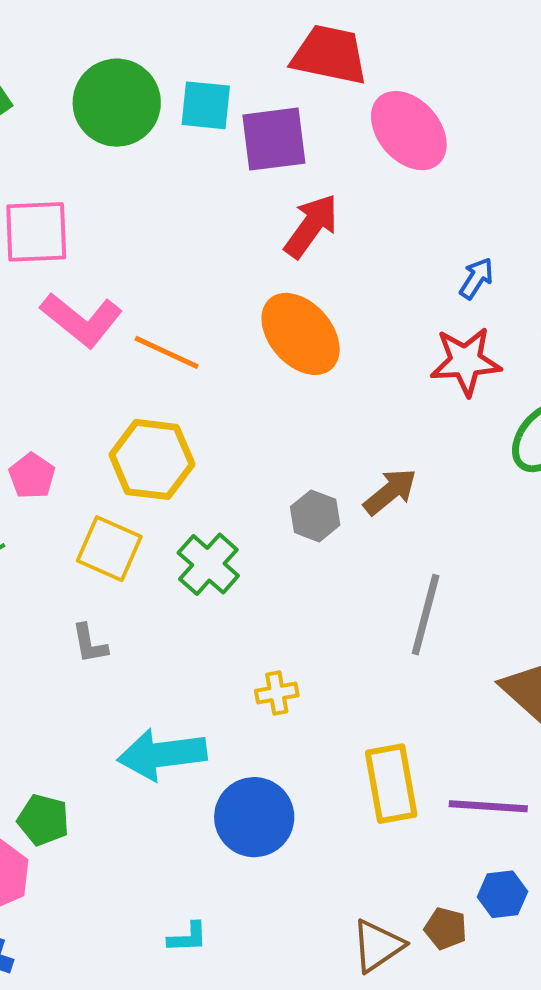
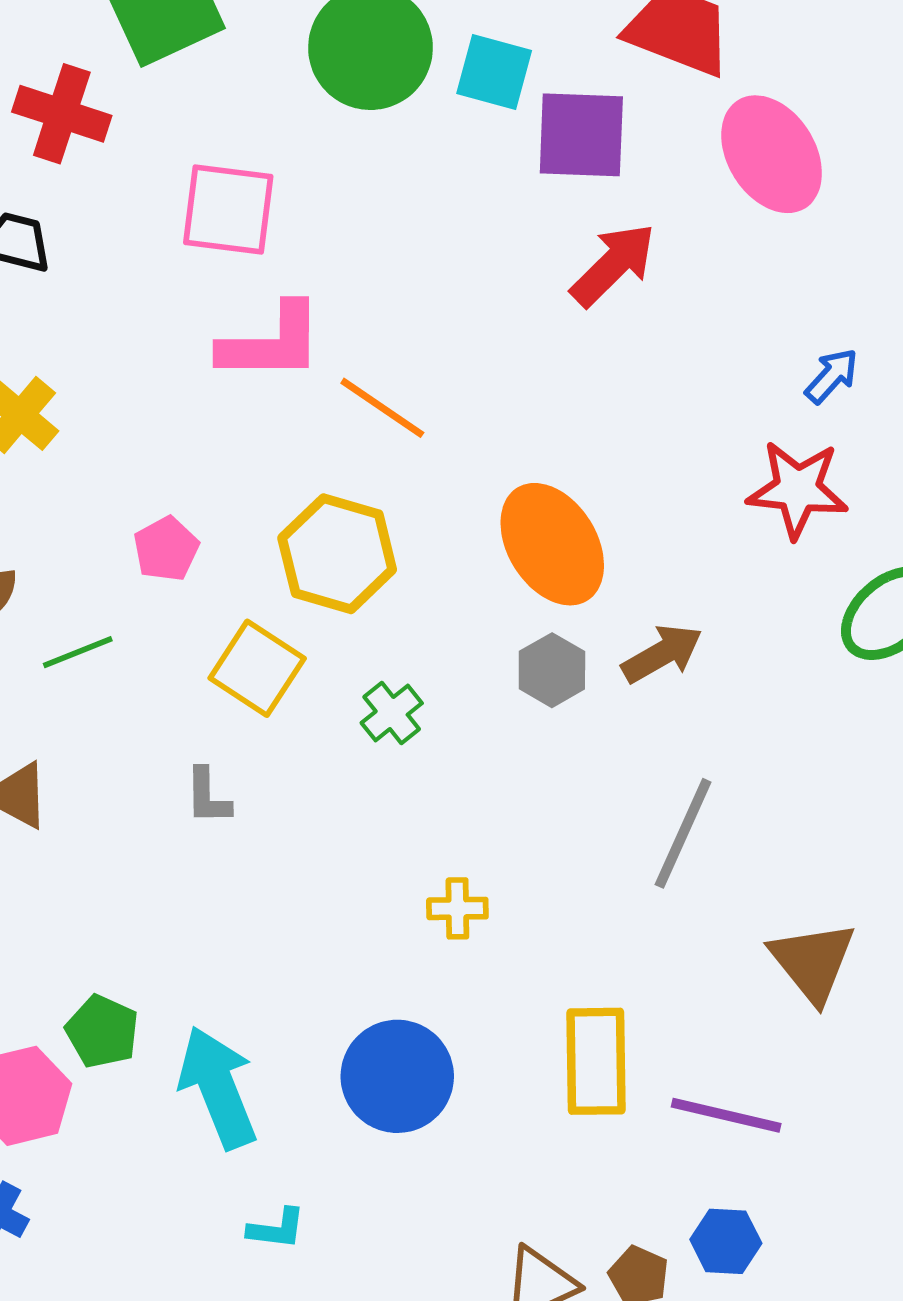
pink L-shape: (81, 320) -> (271, 342), turned -48
orange ellipse: (301, 334) -> (552, 544), moved
green cross: (208, 564) -> (392, 713), size x0.7
cyan arrow: (162, 754) -> (218, 1087), moved, turned 66

